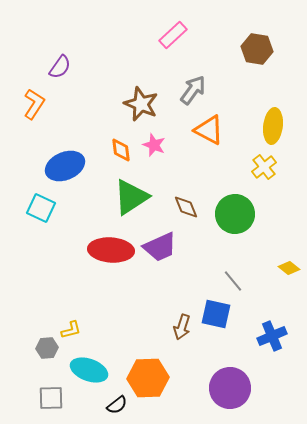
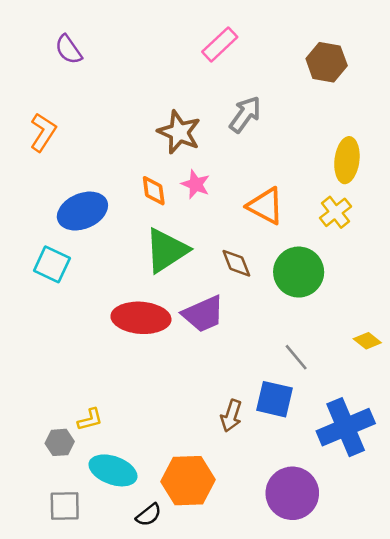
purple semicircle: (60, 67) -> (68, 50), moved, turned 110
orange triangle: (209, 130) -> (266, 206), moved
blue cross: (272, 336) -> (346, 427), size x1.5

